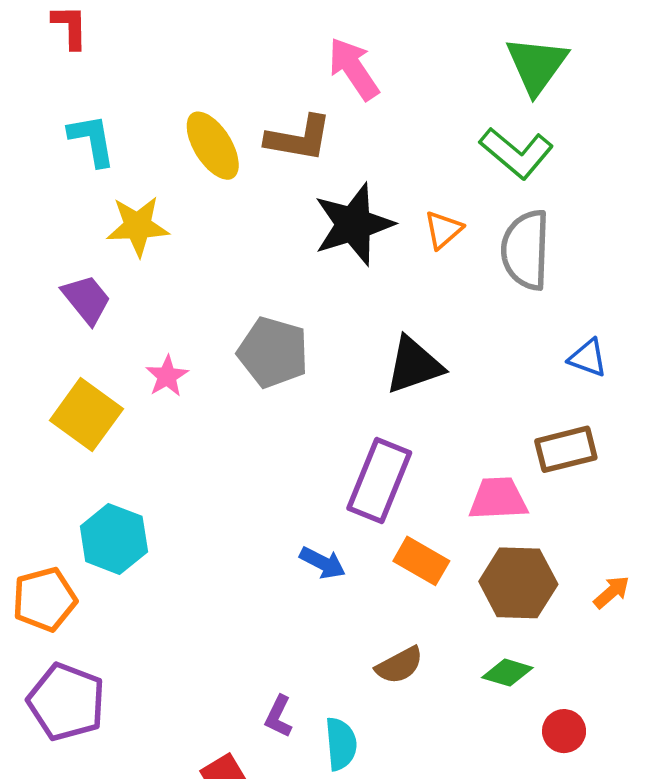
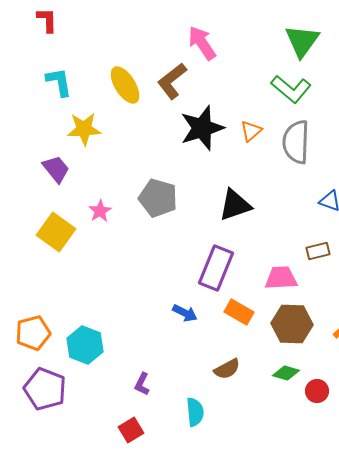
brown L-shape: (299, 138) -> (172, 81), turned 132
brown rectangle: (566, 449) -> (318, 251), size x0.7
cyan hexagon: (114, 539) -> (85, 345), moved
purple L-shape: (279, 716) -> (142, 384), moved
red circle: (564, 731) -> (317, 391), moved

